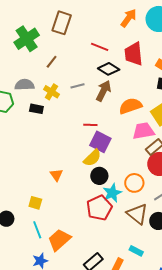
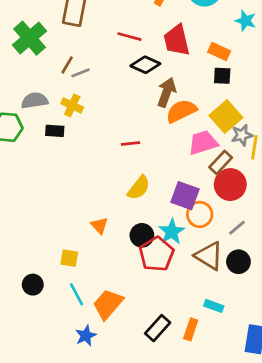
gray line: (78, 86) -> (80, 73), moved
brown arrow: (104, 91) -> (167, 92), moved
purple square: (100, 142) -> (185, 196), moved
orange triangle: (56, 175) -> (100, 226), moved
black circle: (99, 176) -> (142, 235), moved

